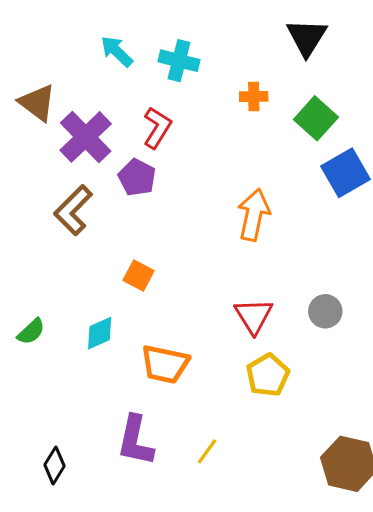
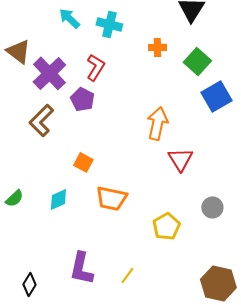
gray circle: (325, 311) -> (212, 207), moved
red triangle: (254, 316) -> (180, 159), moved
orange trapezoid: (165, 364) -> (111, 198), moved

